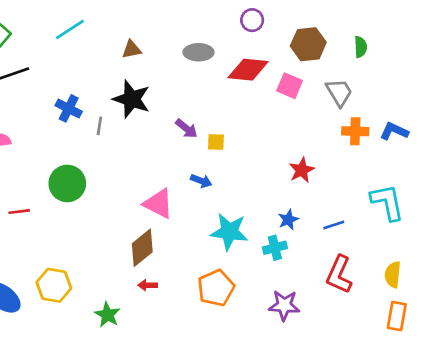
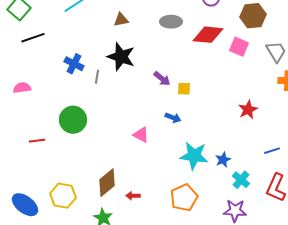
pink triangle: (158, 204) -> (141, 135), size x0.7
blue star: (288, 220) -> (223, 160), moved
brown diamond: (142, 248) -> (107, 183), moved
cyan cross: (275, 248) -> (241, 180), moved, turned -36

